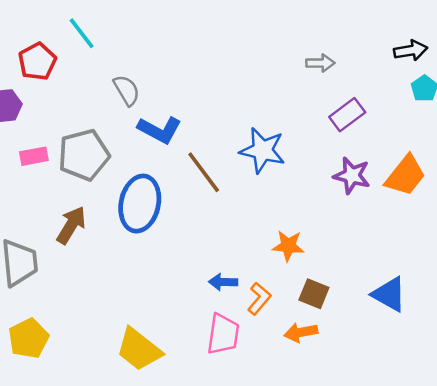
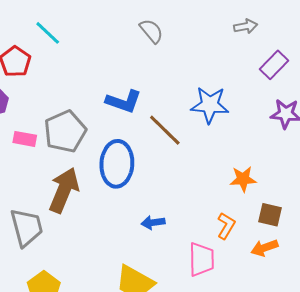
gray semicircle: (127, 90) -> (151, 31), moved
pink rectangle: (34, 156) -> (25, 139), turned 30
brown arrow: (71, 225) -> (64, 190), size x1.4
blue arrow: (223, 282) -> (153, 222), moved

